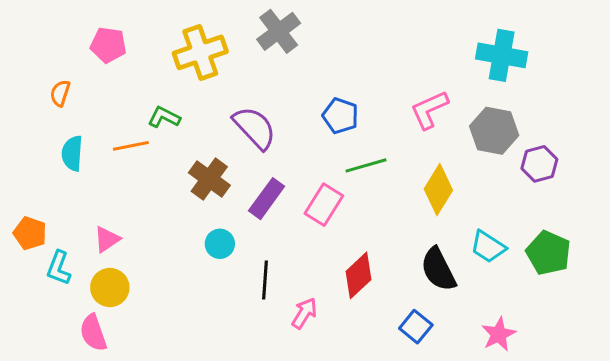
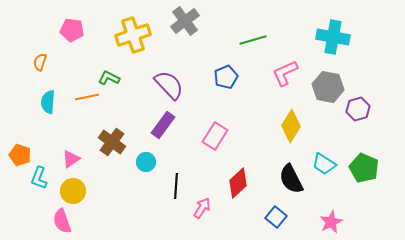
blue pentagon: (340, 116) -> (226, 77), turned 30
green line: (366, 165) -> (253, 40), moved
brown cross: (209, 179) -> (112, 142), moved
purple rectangle: (267, 199) -> (163, 125), moved

